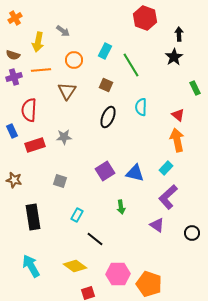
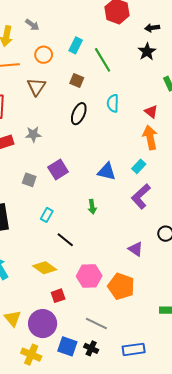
black arrow: (179, 34) -> (152, 28), turned -96
purple square: (105, 171) -> (58, 169), moved
purple triangle: (157, 225) -> (136, 249), moved

